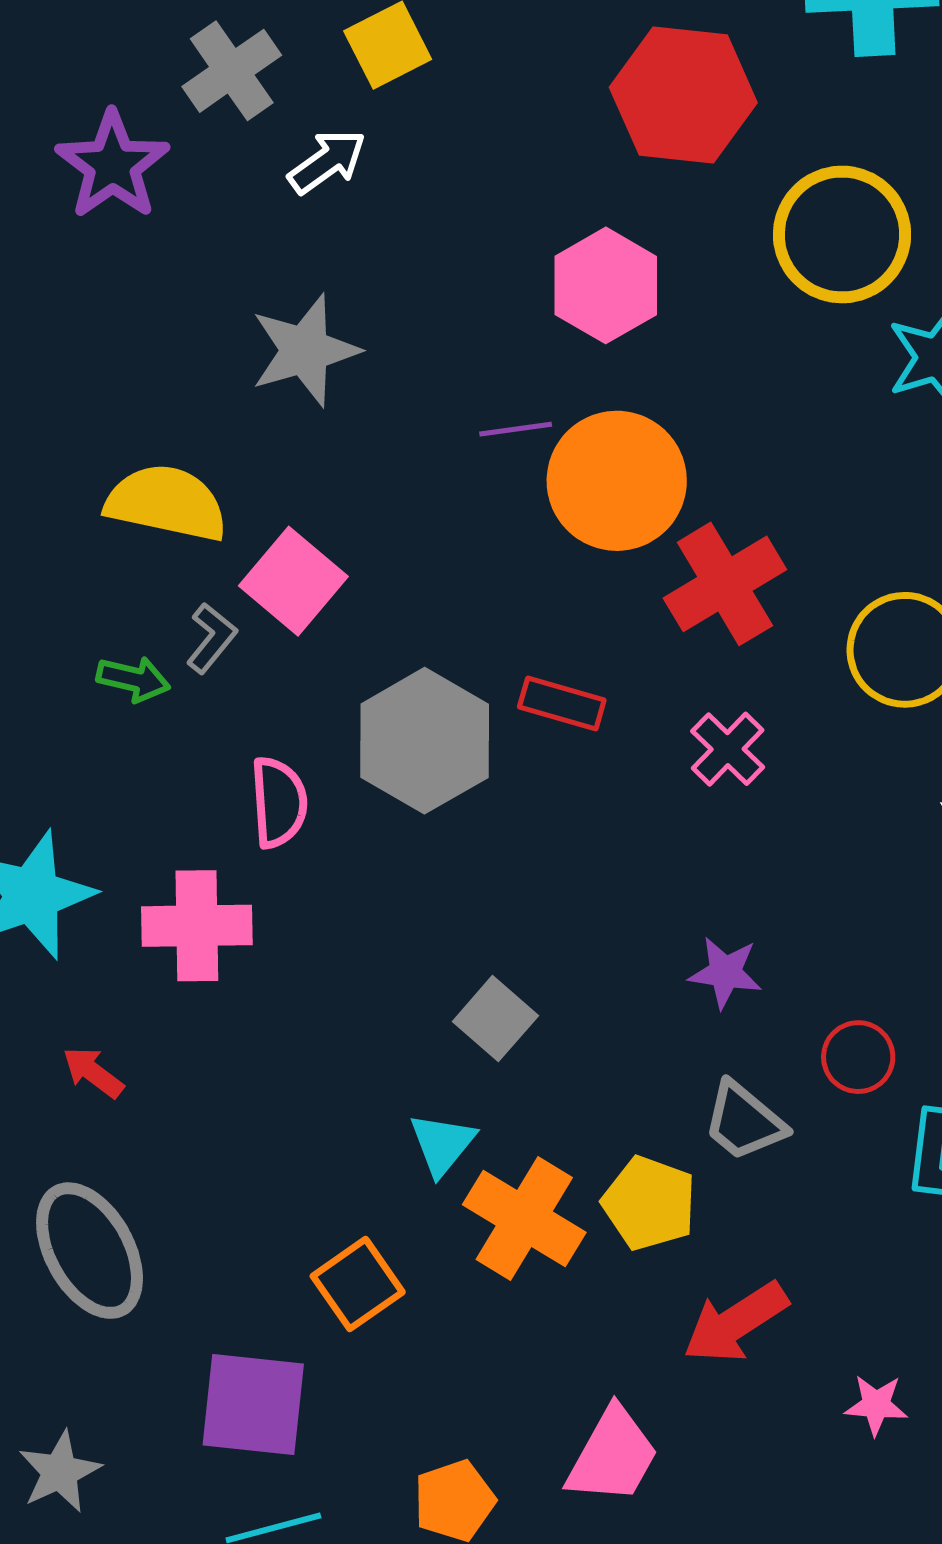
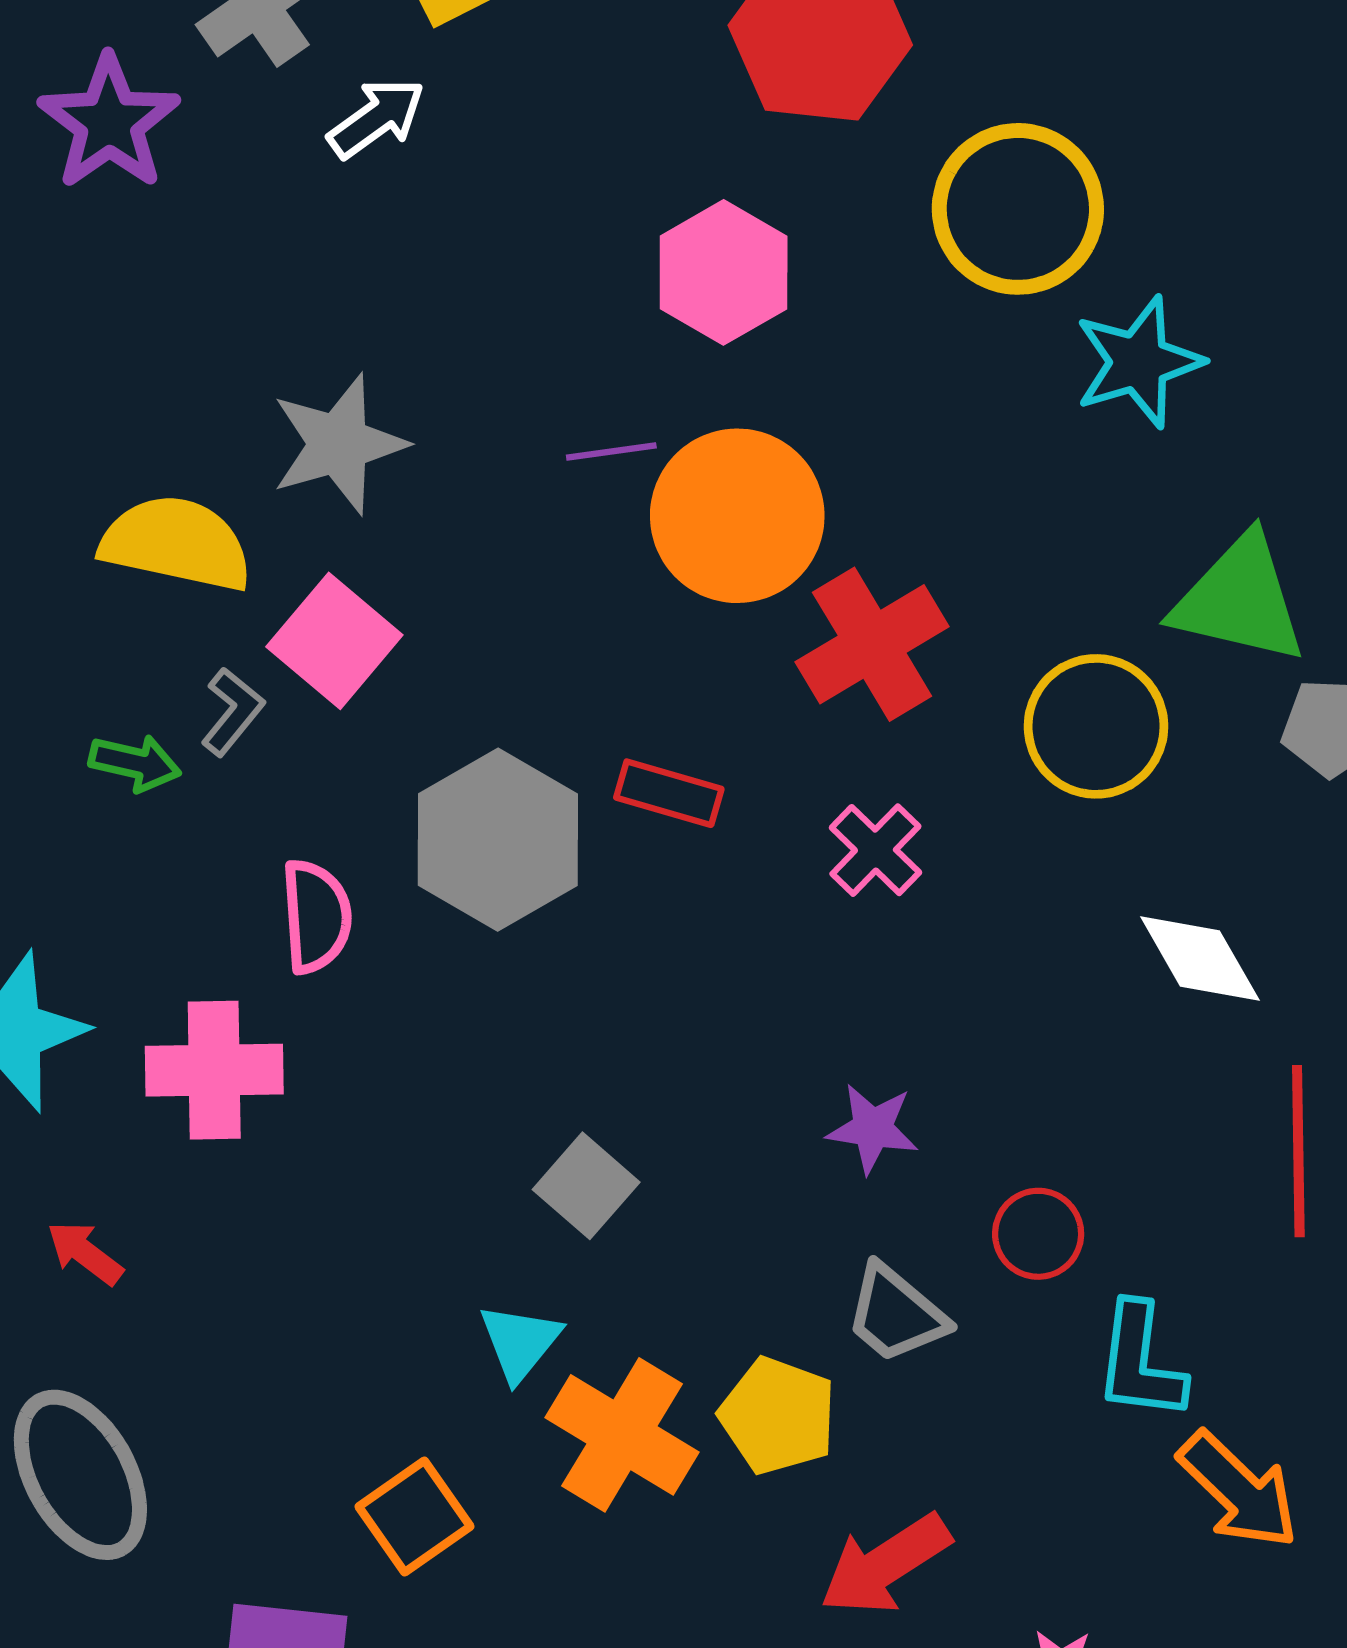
gray star: (305, 350) -> (339, 444), moved

